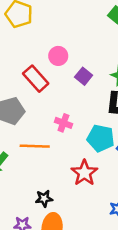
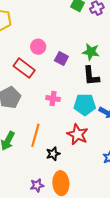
orange line: (35, 146) -> (35, 135), moved, turned -65
black star: (44, 198) -> (53, 154), moved

